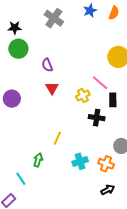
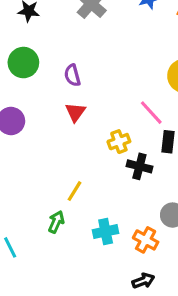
green circle: (18, 49) -> (23, 63), moved
yellow cross: (83, 95) -> (119, 142), moved
green arrow: (38, 160) -> (56, 222), moved

